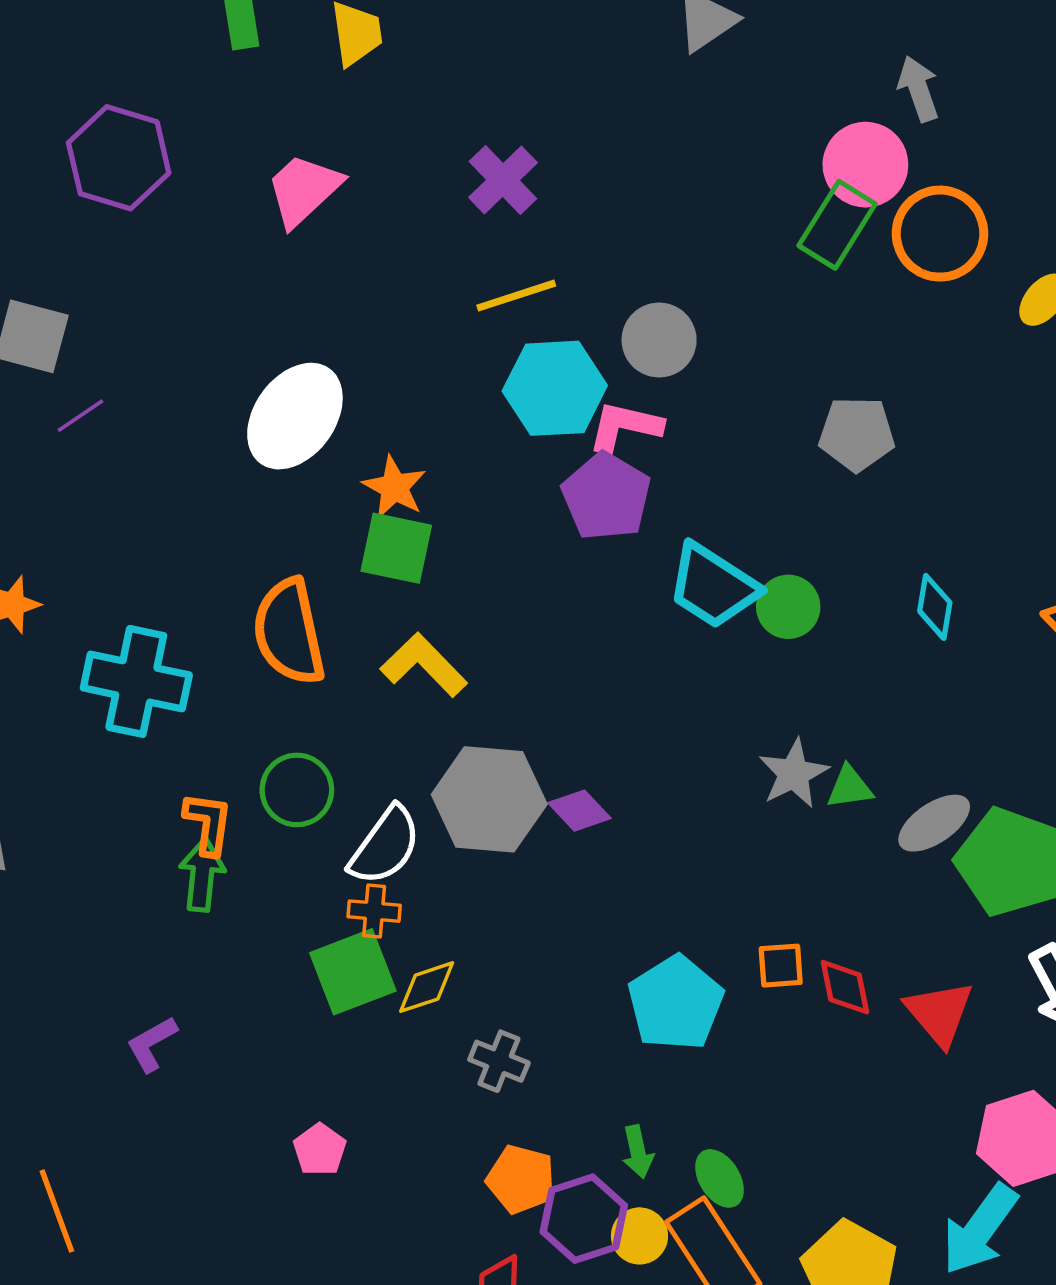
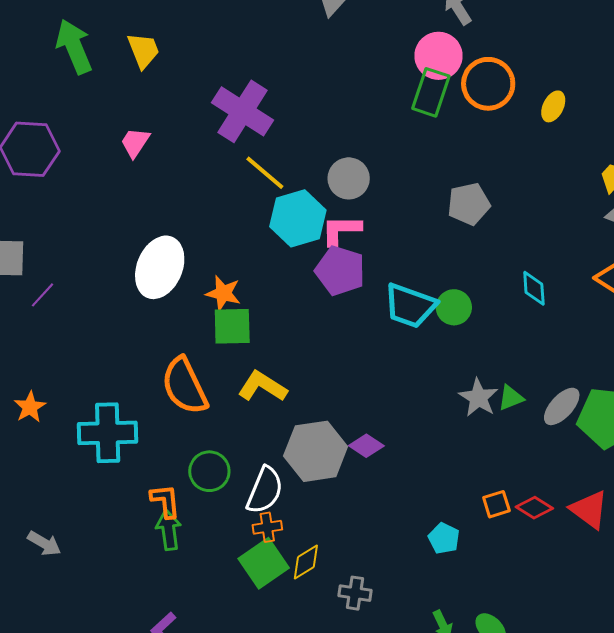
purple cross: (503, 180) -> (243, 111), size x1.5
pink trapezoid: (304, 190) -> (135, 143), size x0.7
yellow line: (516, 296) -> (265, 173), turned 72
red diamond: (845, 987) -> (534, 508), turned -33
cyan pentagon: (676, 1003) -> (444, 538), size x0.6

